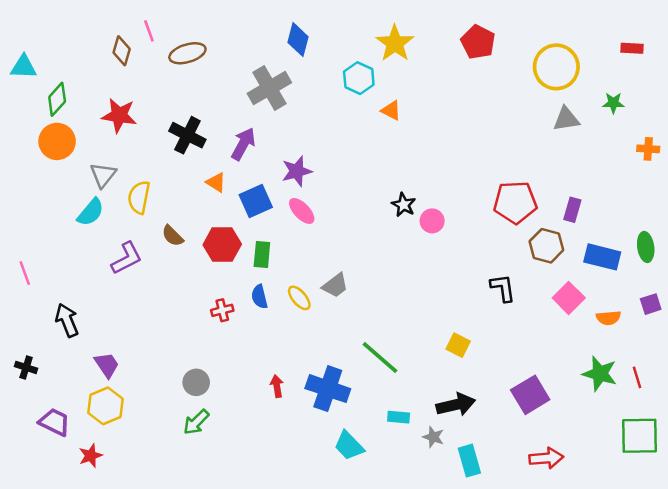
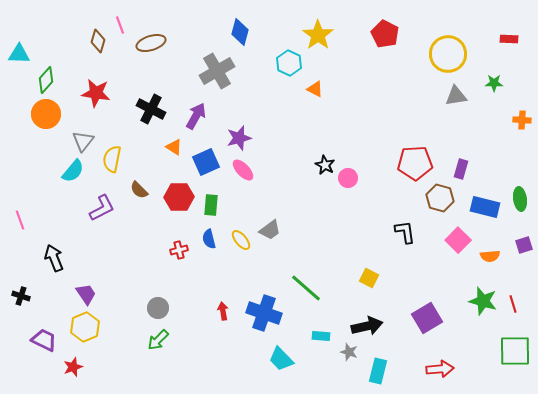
cyan rectangle: (469, 461) -> (378, 371), turned 30

